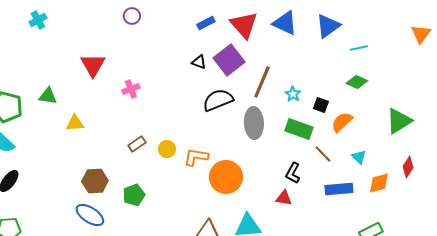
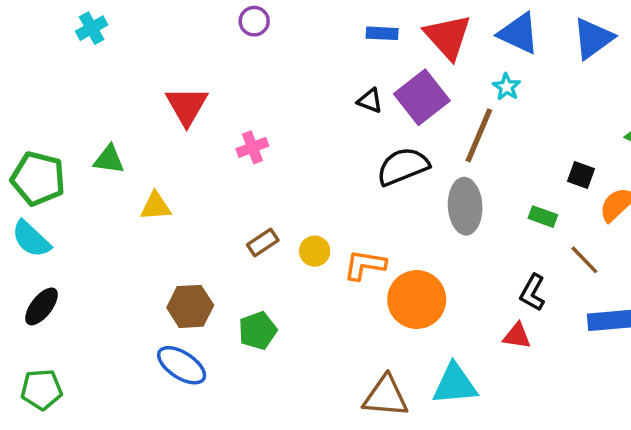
blue rectangle: (206, 23) -> (382, 33), turned 30
cyan star: (293, 94) -> (507, 87), moved
green rectangle: (299, 129) -> (543, 217), size x0.6

